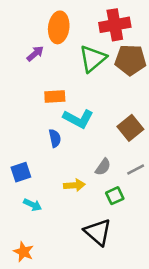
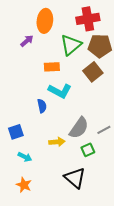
orange rectangle: (55, 97) -> (52, 67), moved
brown square: (130, 128) -> (93, 72), moved
gray semicircle: (103, 167) -> (79, 128), size x1.6
orange star: (23, 252) -> (24, 185), moved

